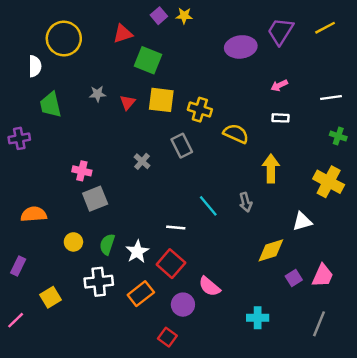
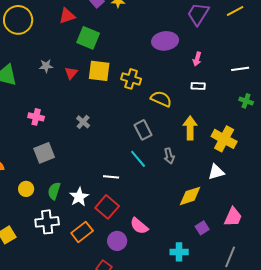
purple ellipse: (241, 47) -> (165, 41), moved
pink arrow: (279, 85) -> (197, 59), turned -48
gray rectangle: (182, 146) -> (143, 130), moved
pink cross: (82, 171) -> (36, 117), moved
yellow cross: (329, 182) -> (224, 139), moved
purple square: (294, 278) -> (202, 228), moved

